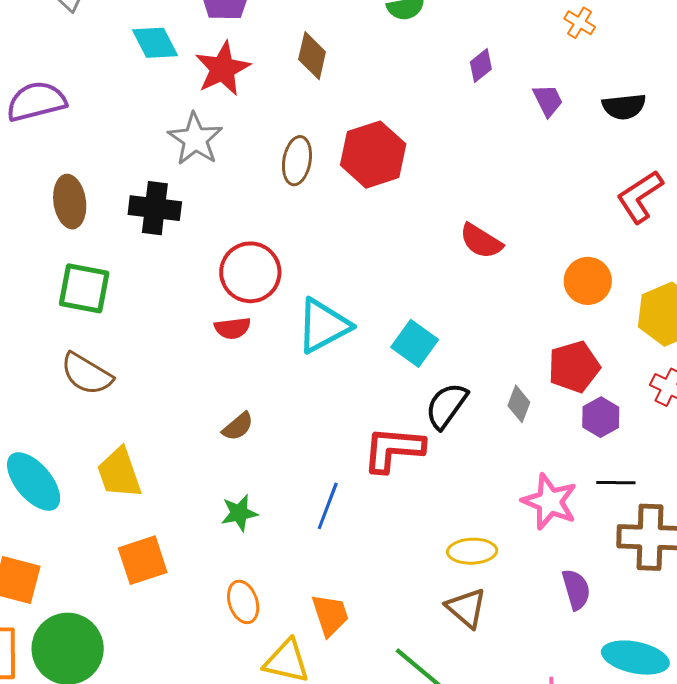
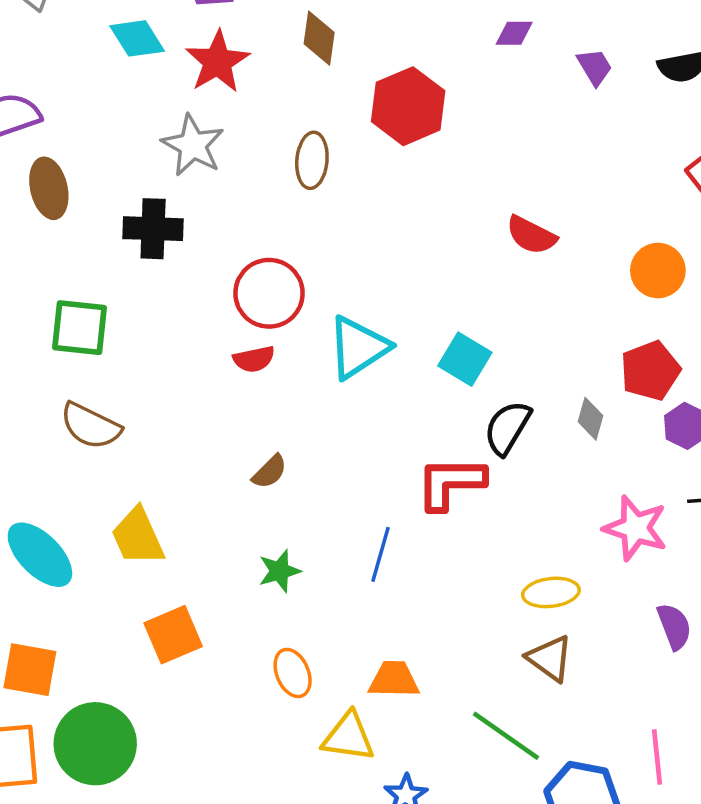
purple diamond: (481, 66) -> (514, 33), turned 44
red hexagon: (373, 155) -> (408, 106), moved
brown ellipse: (70, 202) -> (49, 188), moved
orange trapezoid: (330, 615) -> (394, 680), turned -66

